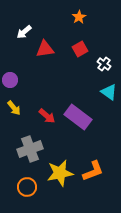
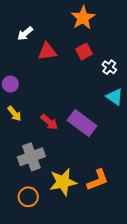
orange star: (79, 17) -> (83, 18), size x1.6

